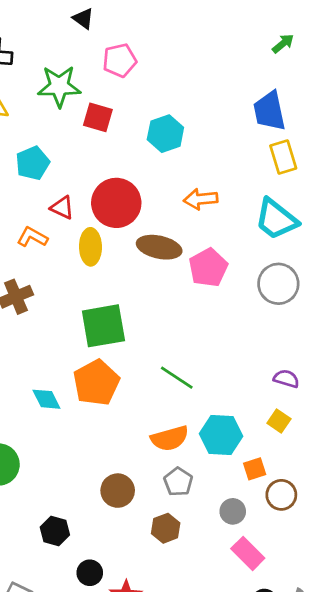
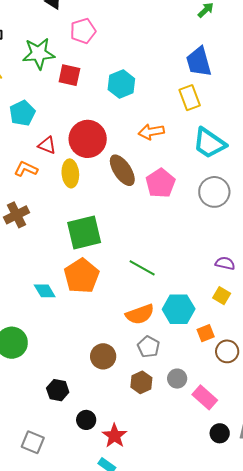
yellow rectangle: (283, 157) -> (190, 98), moved
brown ellipse: (159, 247) -> (122, 170), turned 48
gray circle: (233, 511) -> (177, 379), moved

